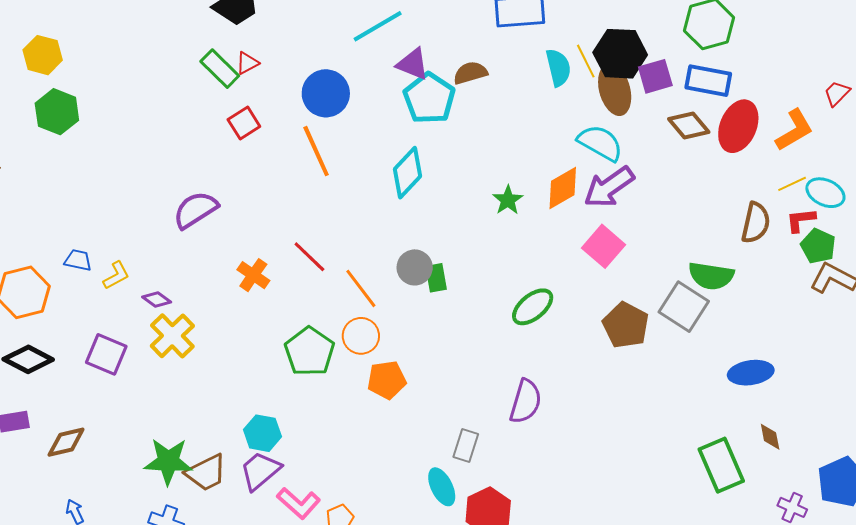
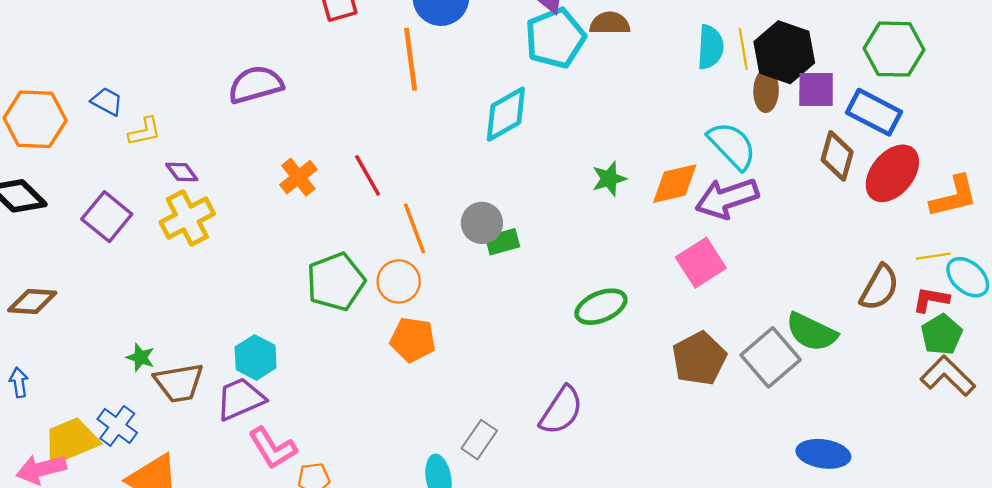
brown ellipse: (615, 90) -> (766, 91), size x0.7
brown diamond: (689, 125) -> (837, 156), turned 39
green rectangle: (436, 278) -> (503, 242), turned 68
green star: (168, 461) -> (140, 357), size x0.5

